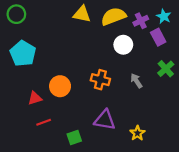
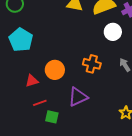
purple triangle: (105, 120) -> (78, 97), moved, turned -35
green square: (74, 137) -> (52, 117), moved, turned 32

